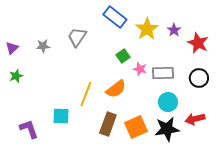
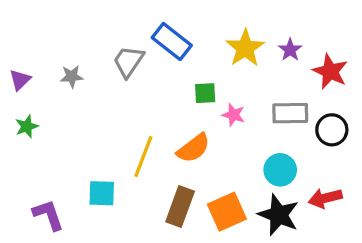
blue rectangle: (115, 17) -> (172, 41), moved
green square: (123, 56) -> (205, 93), turned 32
gray rectangle: (163, 73) -> (290, 113), moved
black star: (167, 129) -> (278, 215), turned 30

